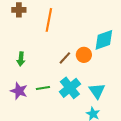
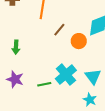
brown line: (65, 58) -> (59, 30), moved
green line: (43, 88) -> (44, 84), moved

